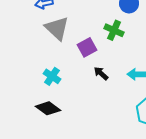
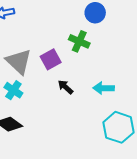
gray triangle: (57, 28) -> (19, 62), moved

